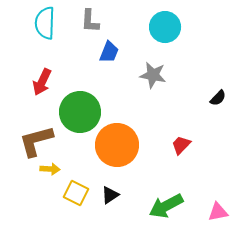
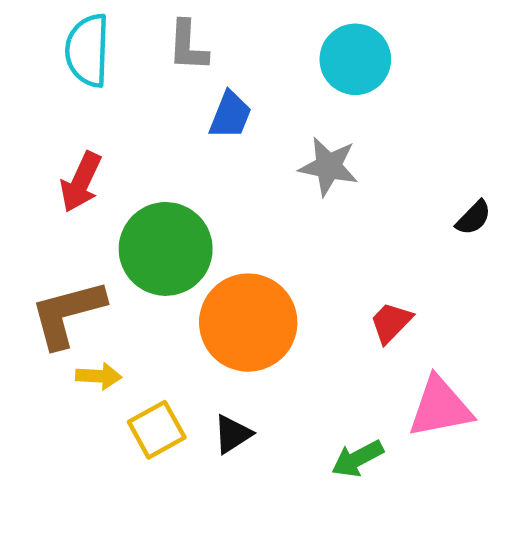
yellow square: (76, 193) -> (157, 430), turned 35
green arrow: (166, 206) -> (358, 459), size x0.7
pink triangle: (218, 212) -> (440, 407), moved, size x1.5

